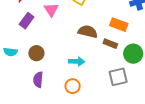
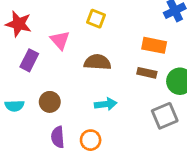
brown semicircle: (88, 32) -> (97, 62), moved
orange circle: (73, 86) -> (91, 140), moved

